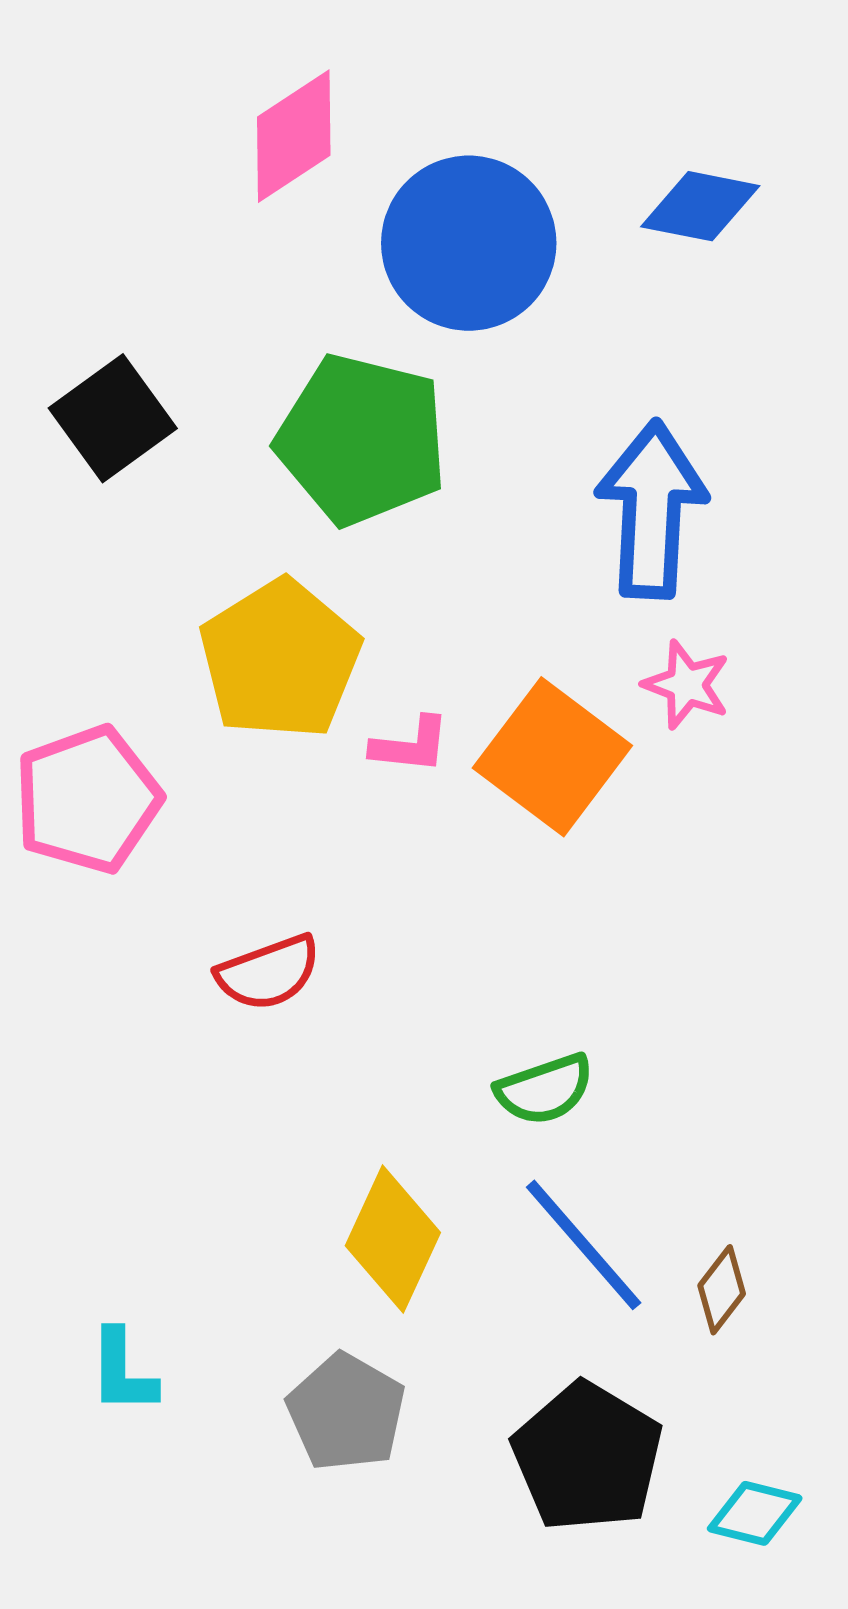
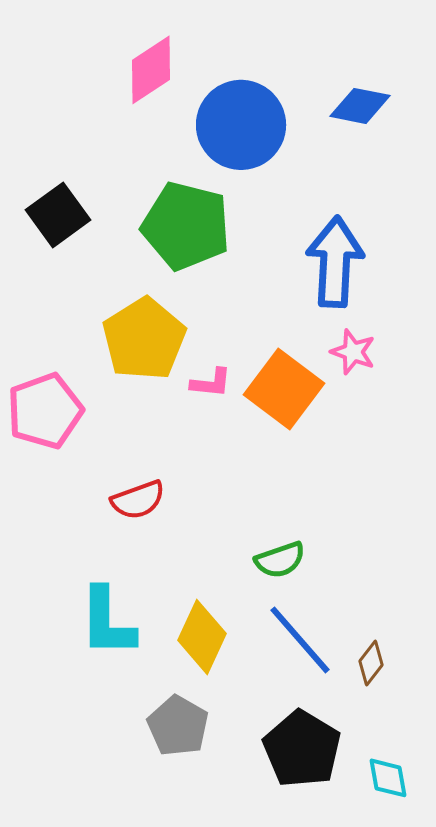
cyan L-shape: (122, 1371) -> (107, 622), moved, size x1.6
cyan diamond: (755, 1513) -> (388, 778), turned 66

